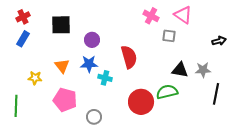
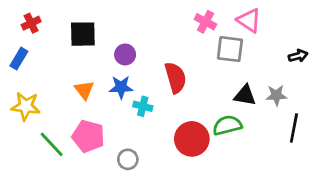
gray square: (169, 36) -> (230, 49), size x1.5
blue rectangle: (23, 39) -> (19, 59), moved
yellow star: (35, 78) -> (26, 106), moved, size x1.5
green line: (16, 106) -> (52, 144), moved, turned -45

